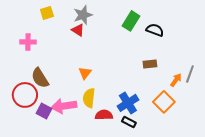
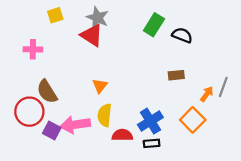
gray star: (83, 15) -> (98, 18), turned -30
red triangle: (78, 30) -> (92, 35), size x1.5
black rectangle: (129, 122) -> (152, 143), turned -32

